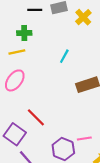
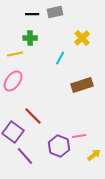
yellow cross: (83, 17) -> (82, 38), moved
green cross: (24, 33) -> (30, 38), moved

